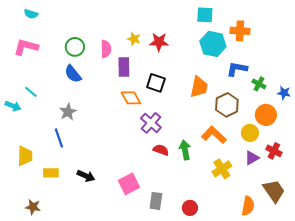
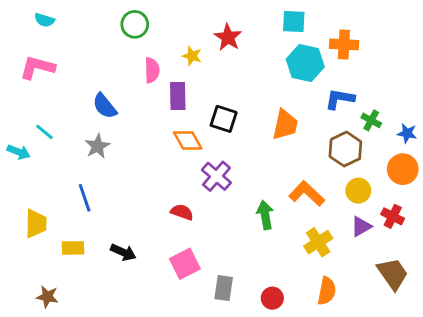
red star: (159, 42) -> (228, 37), moved, turned 30
green circle: (75, 47) -> (135, 24), moved
brown hexagon: (227, 105) -> (345, 149), moved
gray star: (68, 112) -> (97, 146), moved
orange circle: (266, 115) -> (403, 169), moved
red semicircle: (161, 150) -> (182, 212), moved
orange semicircle: (248, 206) -> (327, 291), moved

